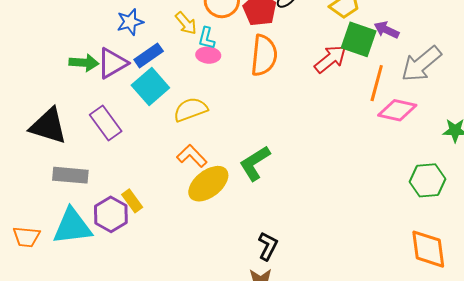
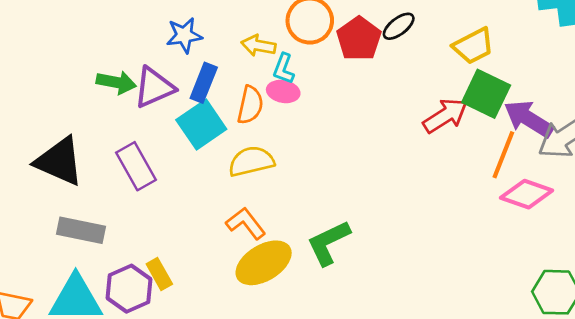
yellow arrow: (186, 23) -> (258, 46), turned 135
purple arrow: (386, 30) -> (529, 119), moved, size x1.5
blue rectangle: (149, 55) -> (204, 83), turned -40
orange semicircle: (264, 55) -> (250, 105), moved, size x0.7

